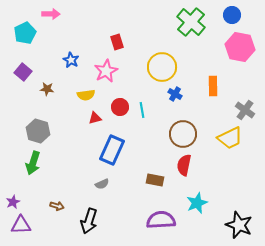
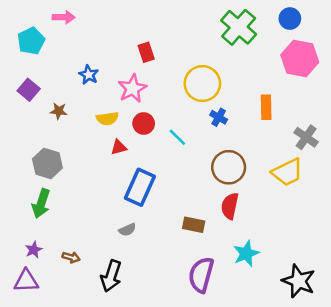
red circle: (120, 107) -> (144, 124), moved
cyan line: (142, 110) -> (177, 137), turned -35
purple star: (13, 202) -> (34, 250), moved
purple semicircle: (161, 220) -> (201, 275), turned -72

